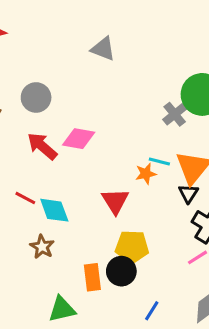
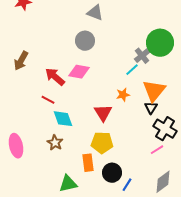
gray circle: (36, 97) -> (85, 41), moved
cyan line: (159, 161) -> (132, 70), moved, turned -56
red line: (25, 198) -> (48, 100), moved
yellow pentagon: (132, 247) -> (102, 143), moved
black circle: (121, 271) -> (112, 173), moved

